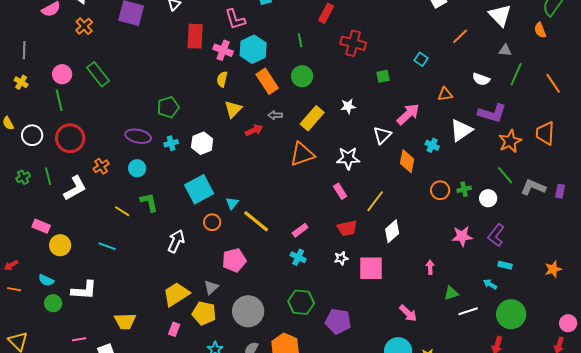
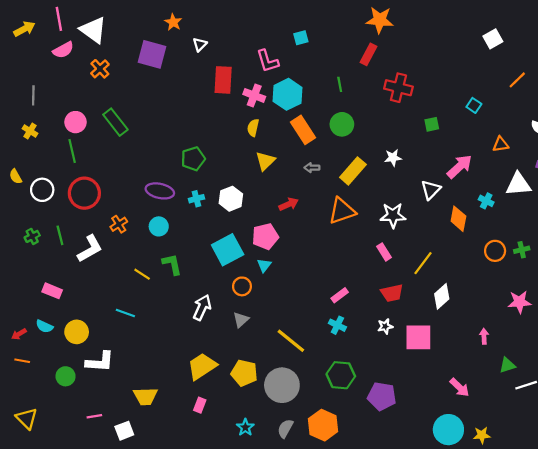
red arrow: (254, 130) -> (289, 204), moved
white triangle: (461, 130) -> (518, 184), turned 30
yellow line: (256, 221) -> (291, 341), moved
yellow circle: (60, 245) -> (77, 332), moved
pink pentagon: (234, 260) -> (265, 236), moved
cyan semicircle: (46, 280) -> (44, 326), moved
gray triangle: (211, 287) -> (241, 320), moved
yellow pentagon: (204, 313) -> (244, 373), moved

